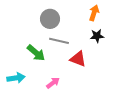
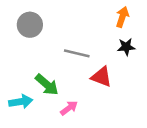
gray circle: (50, 19) -> (30, 25), moved
green arrow: (36, 53) -> (47, 85), moved

